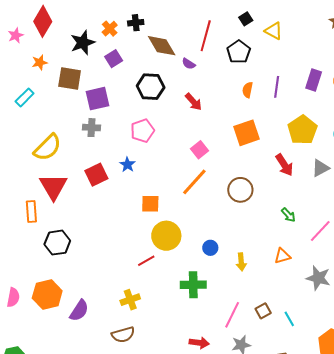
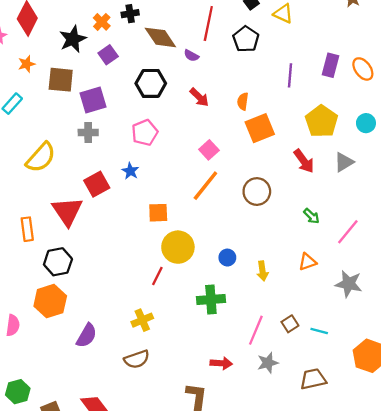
orange semicircle: (248, 90) -> (243, 101), moved
red triangle: (53, 187) -> (67, 211), moved
red line: (146, 261) -> (157, 276), turned -30
orange hexagon: (47, 295) -> (50, 301), moved
cyan line: (289, 319) -> (319, 331), turned -42

